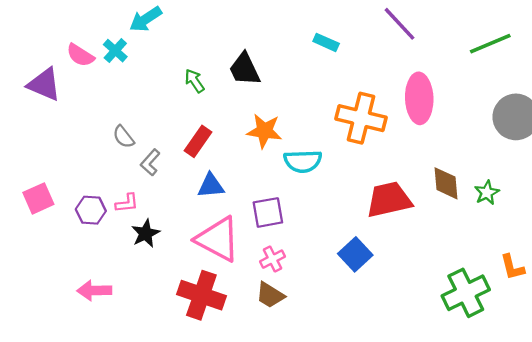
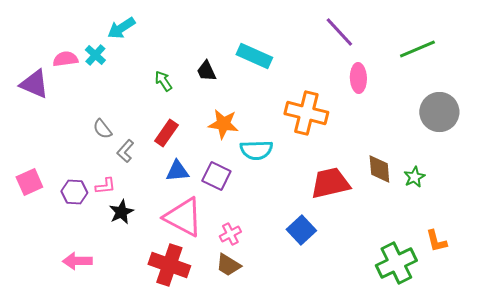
cyan rectangle: (326, 42) -> (254, 56), moved, size x1.6
pink semicircle: (80, 55) -> (65, 59), turned 140
black trapezoid: (245, 69) -> (206, 71), size x0.7
pink ellipse: (419, 98) -> (358, 78), moved, size x0.7
purple square: (268, 212) -> (216, 176), moved, turned 36

